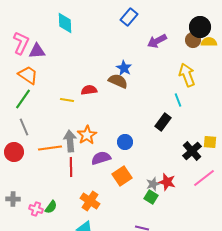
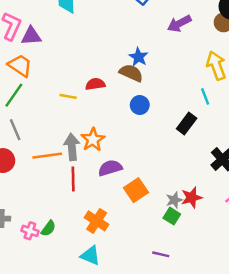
blue circle: (125, 142) -> (140, 105), moved
red star: (167, 182) -> (192, 198), turned -30

